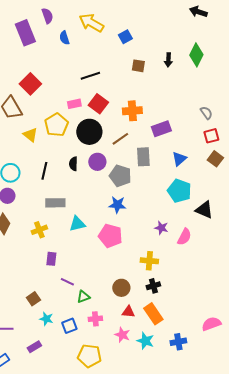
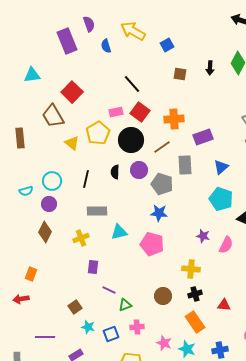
black line: (90, 76) -> (132, 84), turned 66
red triangle: (128, 312) -> (224, 305), moved

